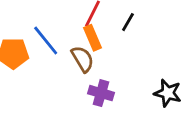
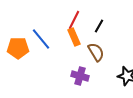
brown semicircle: (83, 59) -> (96, 52), moved

